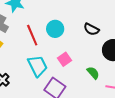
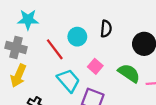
black semicircle: (91, 29) -> (106, 29), moved, turned -98
green semicircle: (93, 73) -> (129, 73), size x1.5

